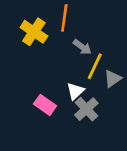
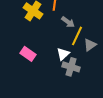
pink rectangle: (45, 105) -> (28, 54), moved
gray cross: (86, 109) -> (71, 67), turned -30

